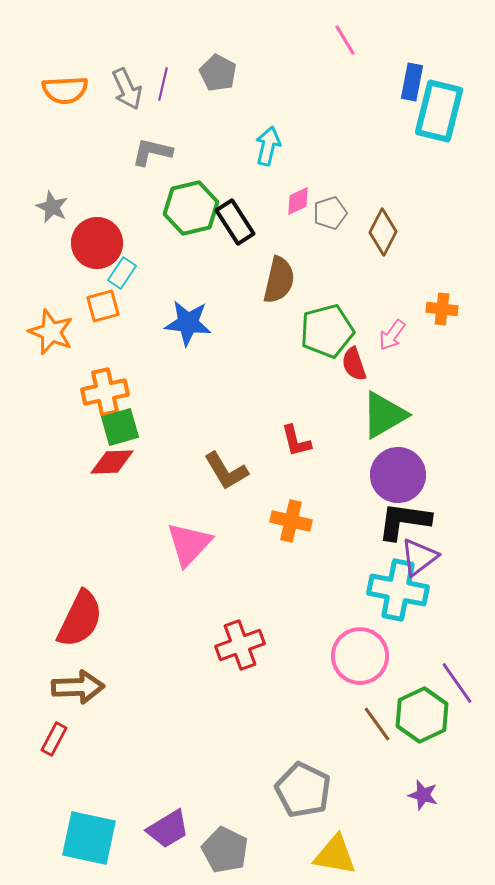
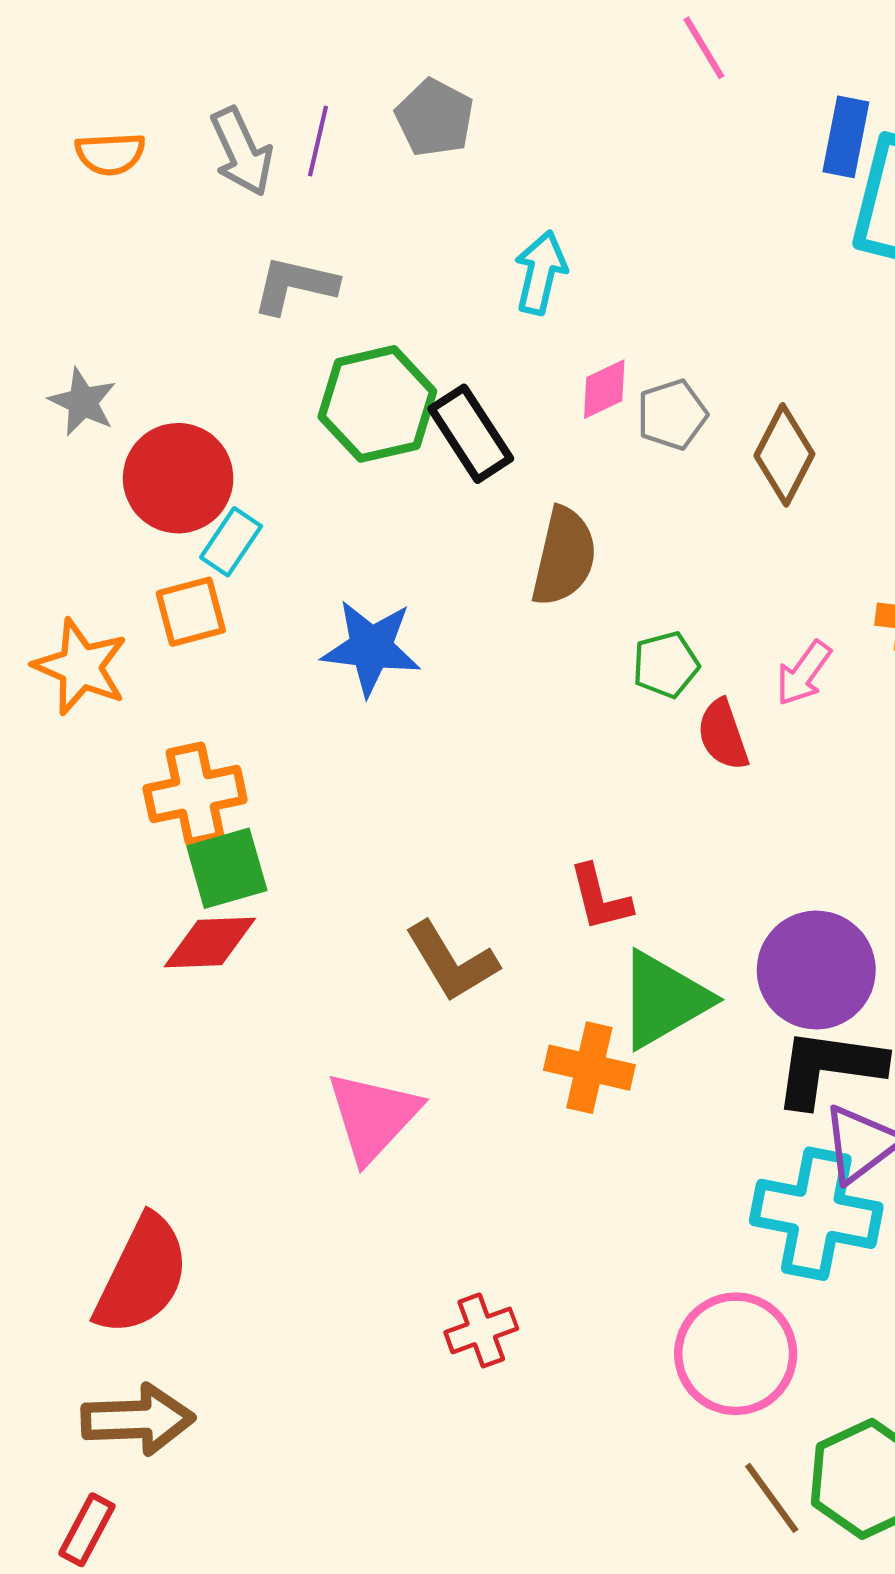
orange semicircle: (65, 90) -> (110, 154), size x0.7
green pentagon: (327, 331) -> (666, 665), size x0.6
green triangle: (384, 415) -> (664, 1000), moved
red cross: (240, 645) -> (481, 1330), size x0.7

